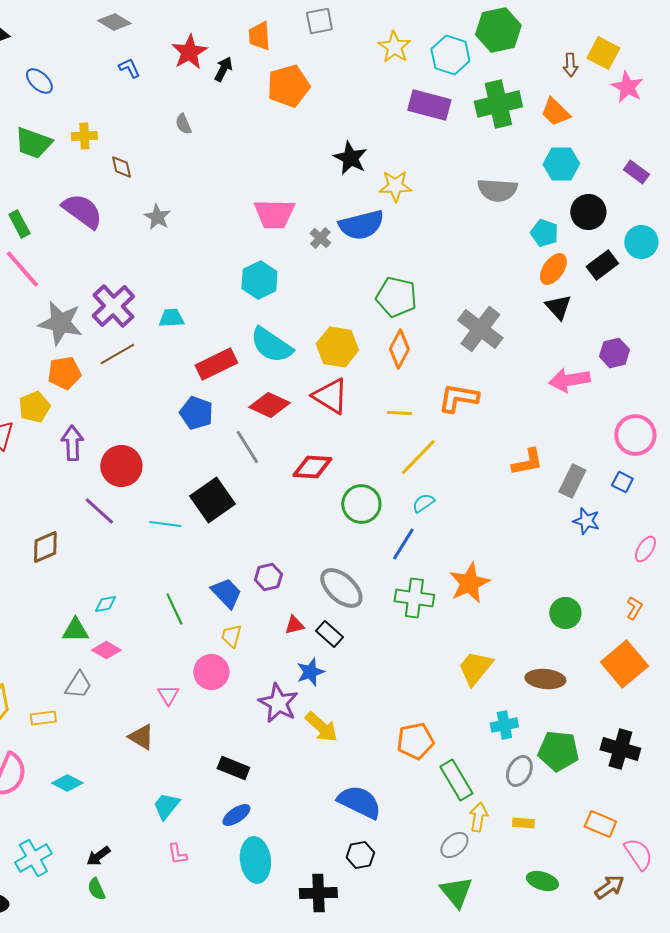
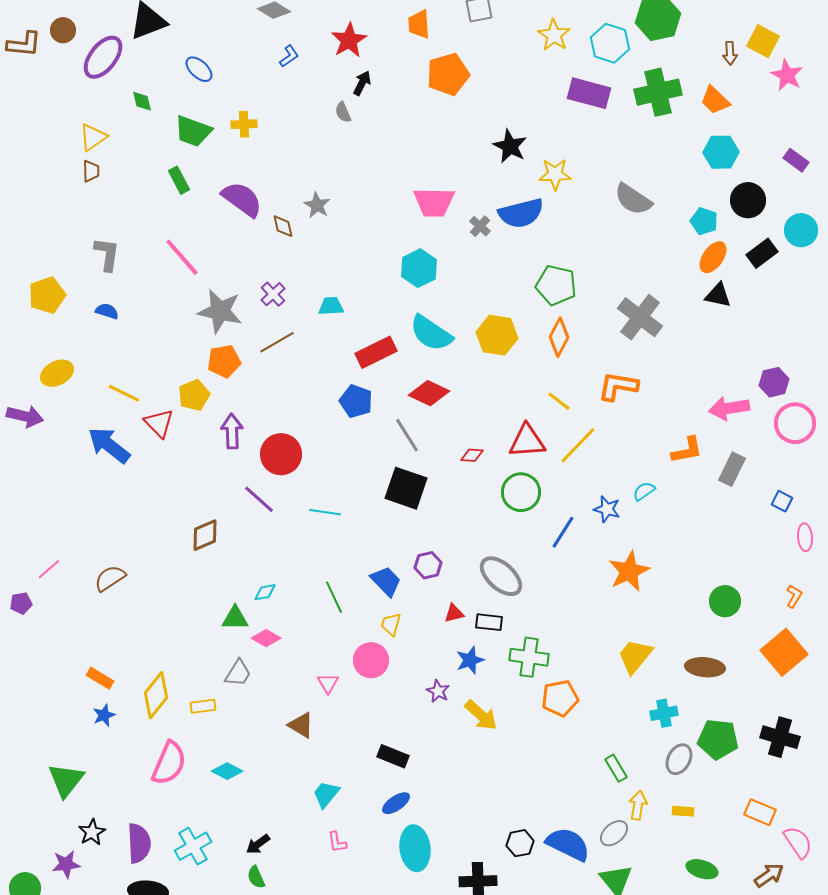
blue L-shape: (129, 68) -> (289, 56), turned 80
black arrow: (223, 69) -> (362, 83), moved
brown diamond: (121, 167) -> (283, 226), moved
gray semicircle: (497, 190) -> (633, 199), moved, turned 30
green rectangle: (19, 224) -> (179, 180), moved
purple cross: (113, 306) -> (273, 294), size x0.6
black triangle: (558, 307) -> (718, 295), turned -36
purple hexagon: (614, 353) -> (774, 382), moved
pink arrow: (569, 380) -> (729, 408), moved
red triangle: (330, 396) -> (527, 441), moved, turned -36
yellow line: (399, 413) -> (559, 401), turned 35
red diamond: (312, 467) -> (472, 455), size x0.6
blue square: (622, 482) -> (782, 501), moved
black square: (212, 500) -> (406, 488), moved, turned -36
cyan semicircle: (423, 503) -> (644, 491), moved
blue star: (586, 521) -> (607, 509), moved
pink ellipse: (645, 549) -> (805, 537), turned -36
green cross: (414, 598) -> (529, 657), moved
black rectangle: (329, 634) -> (489, 622), turned -36
purple star: (278, 703) -> (438, 691), size x0.6
orange pentagon: (415, 741) -> (560, 698), moved
green rectangle: (456, 780) -> (616, 768), size x0.7
blue semicircle: (359, 802) -> (568, 844), moved

